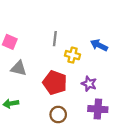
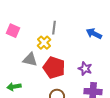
yellow cross: (72, 55) -> (44, 43), moved, turned 32
gray triangle: (19, 68) -> (30, 60), moved

